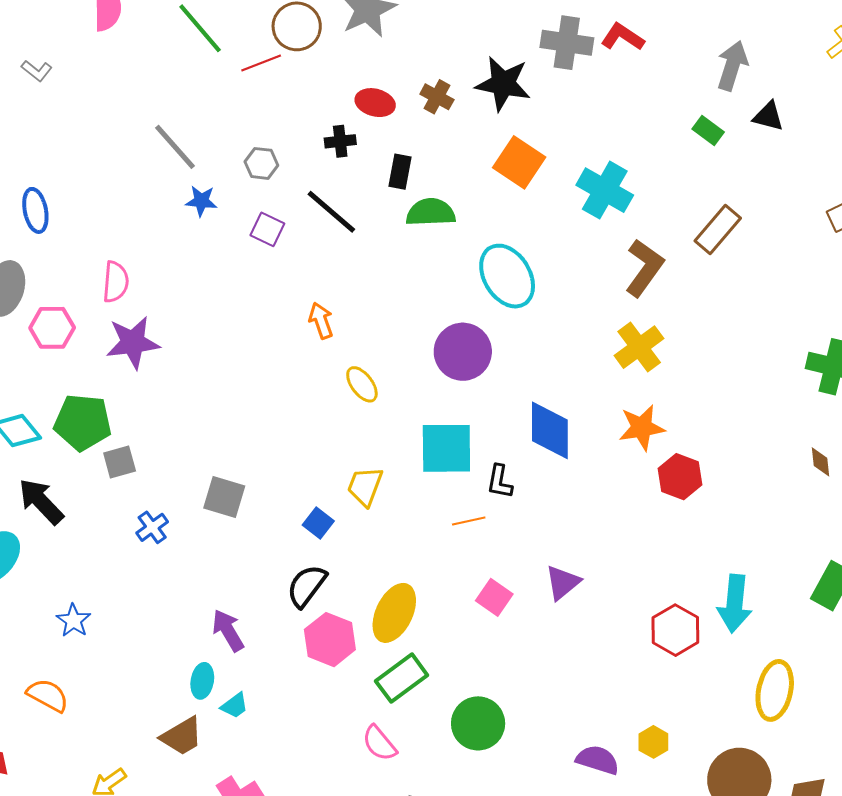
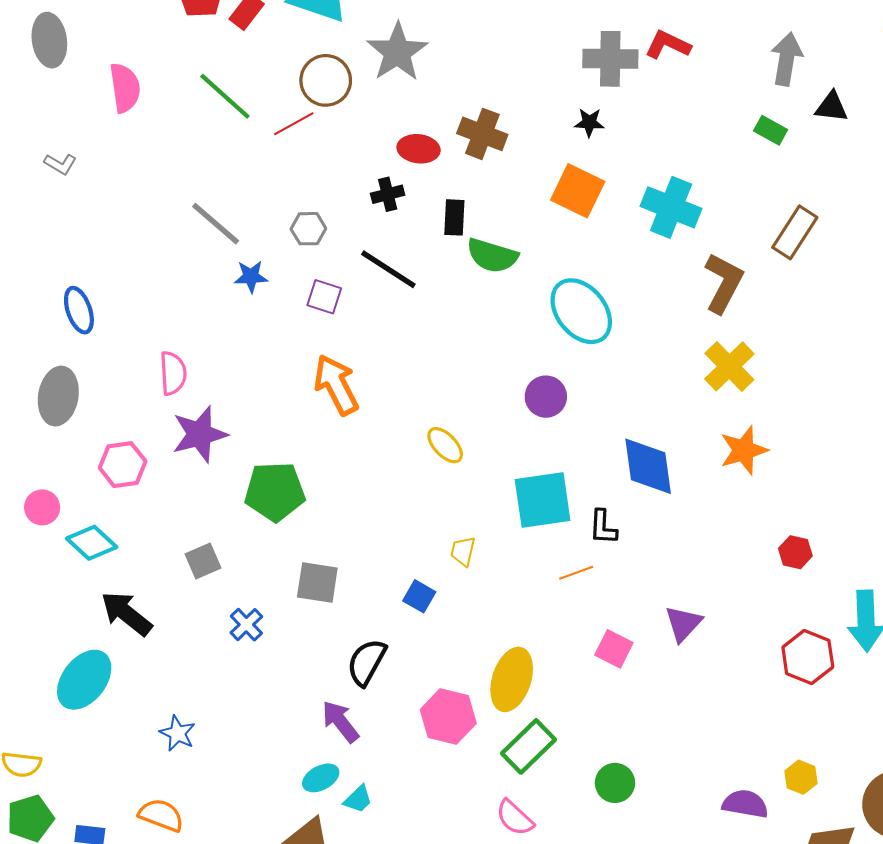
black star: (503, 84) -> (589, 122), moved, size x0.5
brown cross: (437, 97) -> (482, 134), size x1.4
green semicircle: (431, 212) -> (492, 256), turned -153
orange arrow: (321, 321) -> (336, 385), moved, size x1.6
pink hexagon: (52, 328) -> (123, 465), moved
purple circle: (463, 352) -> (546, 397), size x0.7
green pentagon: (83, 422) -> (275, 491), moved
red hexagon: (680, 477) -> (795, 552), moved, size x0.7
yellow trapezoid: (365, 486) -> (463, 551), size x0.7
black semicircle: (307, 586) -> (367, 662), moved
cyan ellipse: (202, 681) -> (321, 778), turned 60
green circle: (478, 723) -> (615, 783), size x0.7

